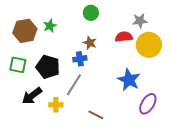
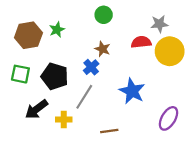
blue cross: (80, 59) -> (91, 67), turned -32
blue star: (129, 80) -> (132, 91), moved
brown line: (96, 115) -> (109, 131), turned -35

